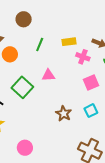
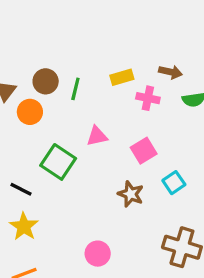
brown circle: (24, 19) -> (46, 81), moved
pink square: (91, 82) -> (144, 151), moved
pink circle: (25, 148) -> (98, 254), moved

